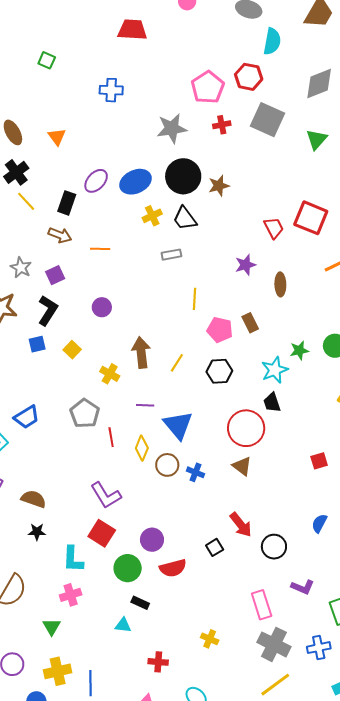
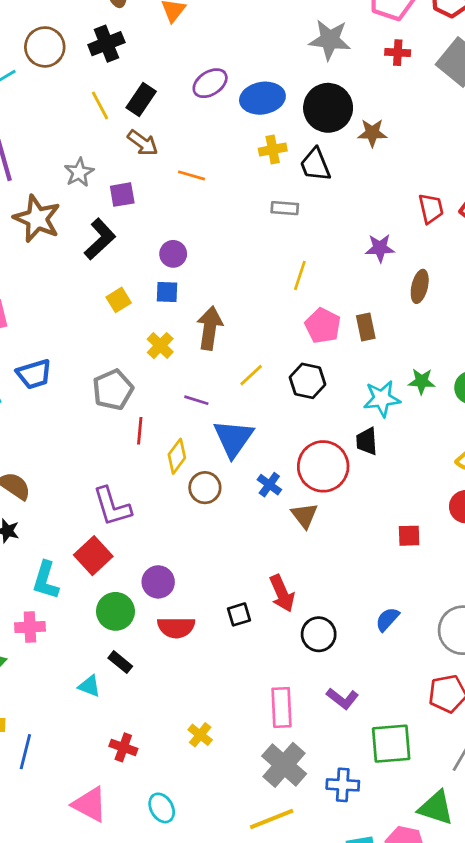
yellow line: (26, 201) -> (100, 105), moved
black rectangle: (67, 203) -> (141, 100), moved
blue square: (37, 344) -> (167, 292), moved
yellow line: (177, 363) -> (251, 375), moved
blue cross: (195, 472) -> (269, 485), moved

